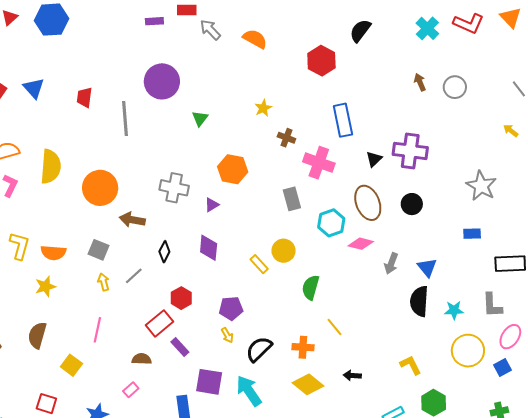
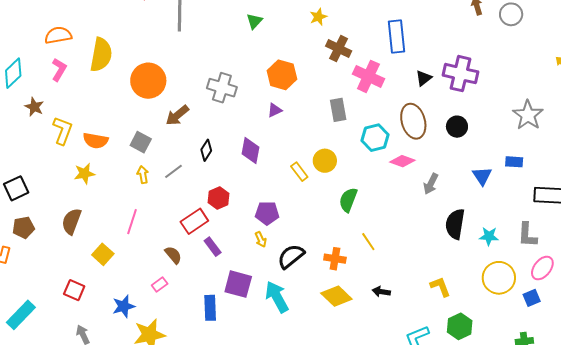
brown cross: (286, 138) -> (339, 49), size x1.4
purple triangle: (212, 205) -> (275, 110), moved
brown arrow: (132, 220) -> (177, 115), turned -55
blue triangle: (427, 267) -> (482, 176), moved
brown semicircle: (142, 359) -> (173, 255), turned 42

